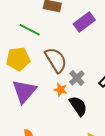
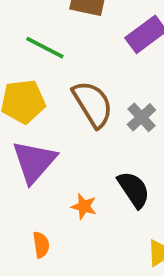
gray cross: (77, 78) -> (141, 117), moved
orange star: (60, 90) -> (84, 206), moved

